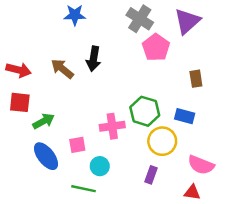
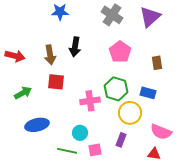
pink pentagon: (156, 47) -> (120, 52), moved
brown arrow: (62, 69) -> (50, 55), turned -138
red square: (20, 102) -> (56, 82), moved
green arrow: (44, 121) -> (23, 93), moved
pink square: (77, 145) -> (95, 150), moved
blue ellipse: (46, 156) -> (37, 125), turned -65

